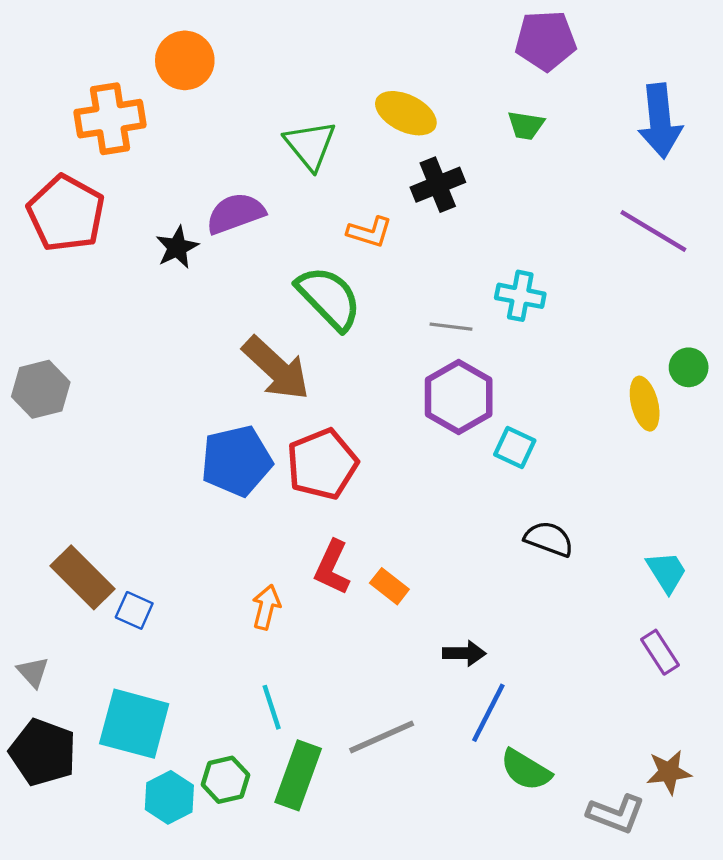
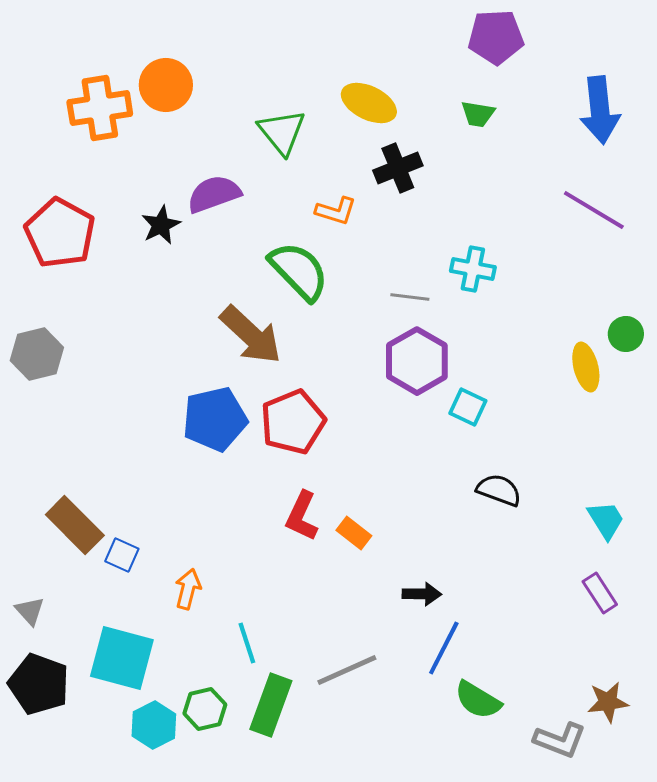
orange circle: (185, 60) -> (166, 85), moved
red pentagon: (66, 213) -> (60, 233), moved
orange arrow: (266, 607) -> (188, 589), moved

